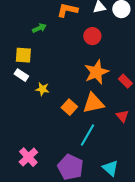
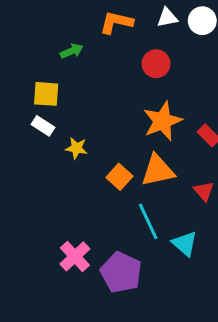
cyan line: (87, 135) -> (148, 221), turned -55
pink cross: (28, 157) -> (75, 256), moved
cyan triangle: (110, 168) -> (185, 244), moved

